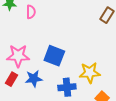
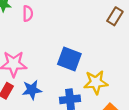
blue square: (54, 56) -> (69, 59), moved

